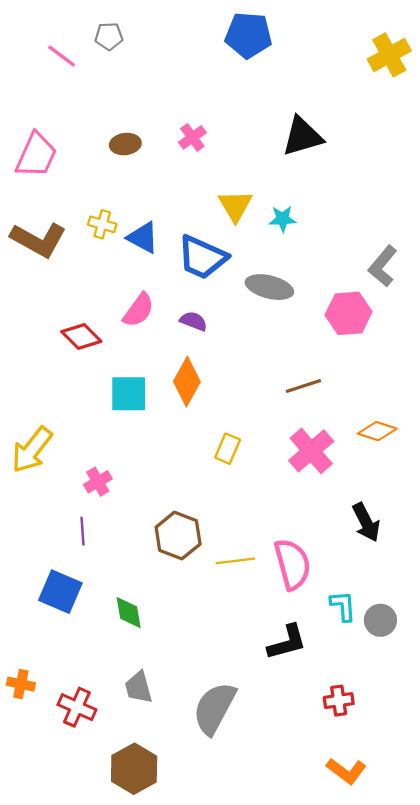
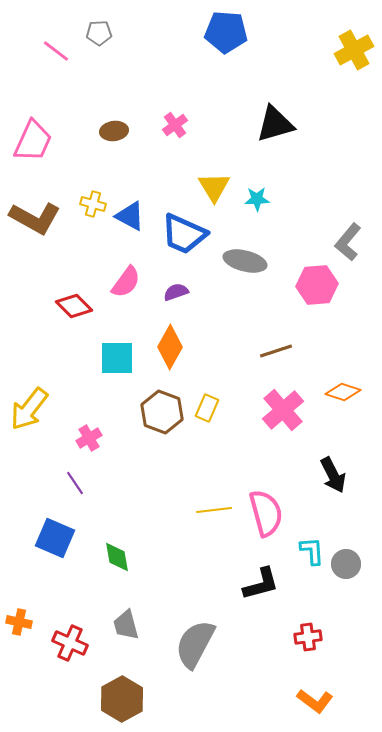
purple semicircle: (194, 321) -> (176, 292), turned -40
purple line: (82, 531) -> (75, 483), turned -30
brown hexagon: (178, 536) -> (162, 412), moved

